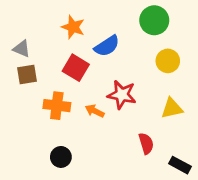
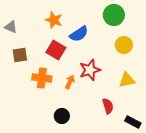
gray triangle: (22, 49) -> (11, 27), moved
red star: (122, 95) -> (90, 70), turned -30
orange arrow: (95, 111) -> (70, 82), turned 88
black circle: (61, 157) -> (62, 116), moved

